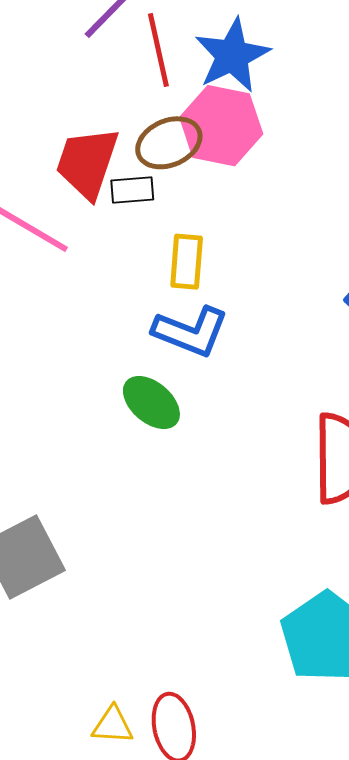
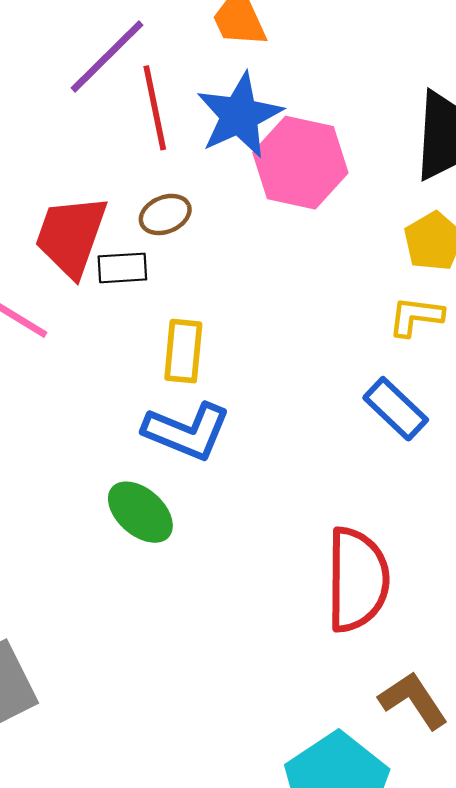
pink hexagon: (221, 126) -> (300, 163), moved
brown ellipse: (169, 143) -> (165, 214), size x0.7

